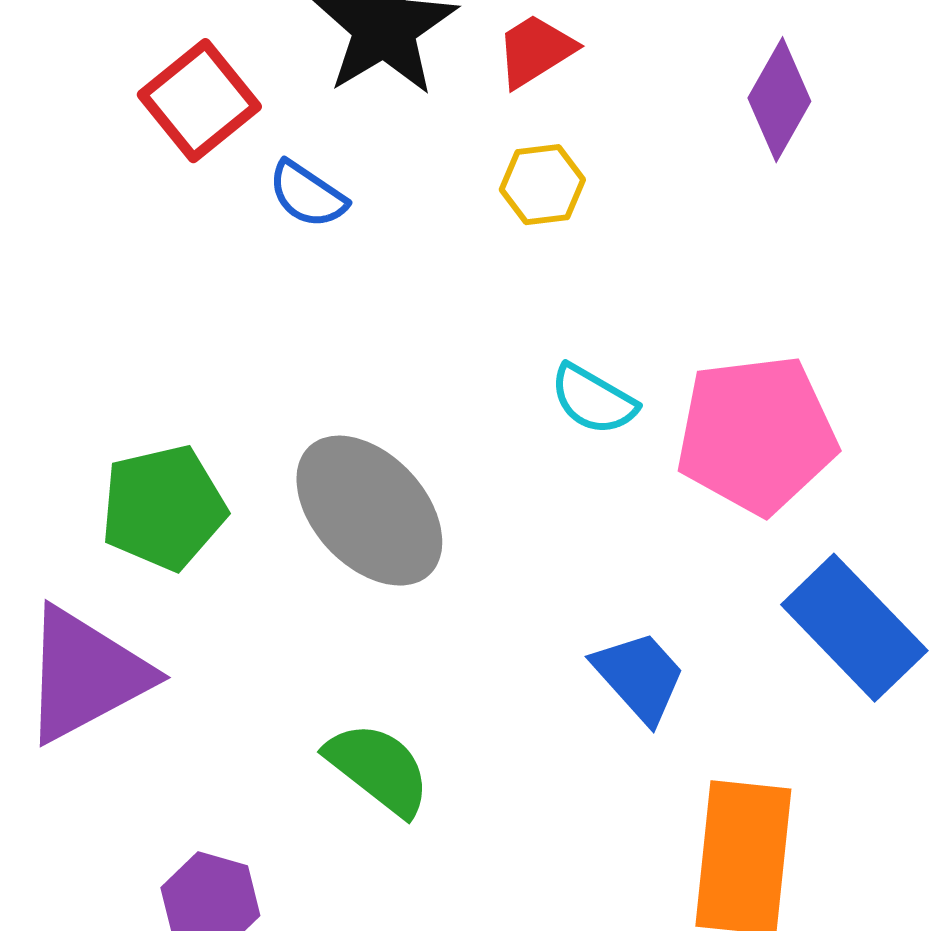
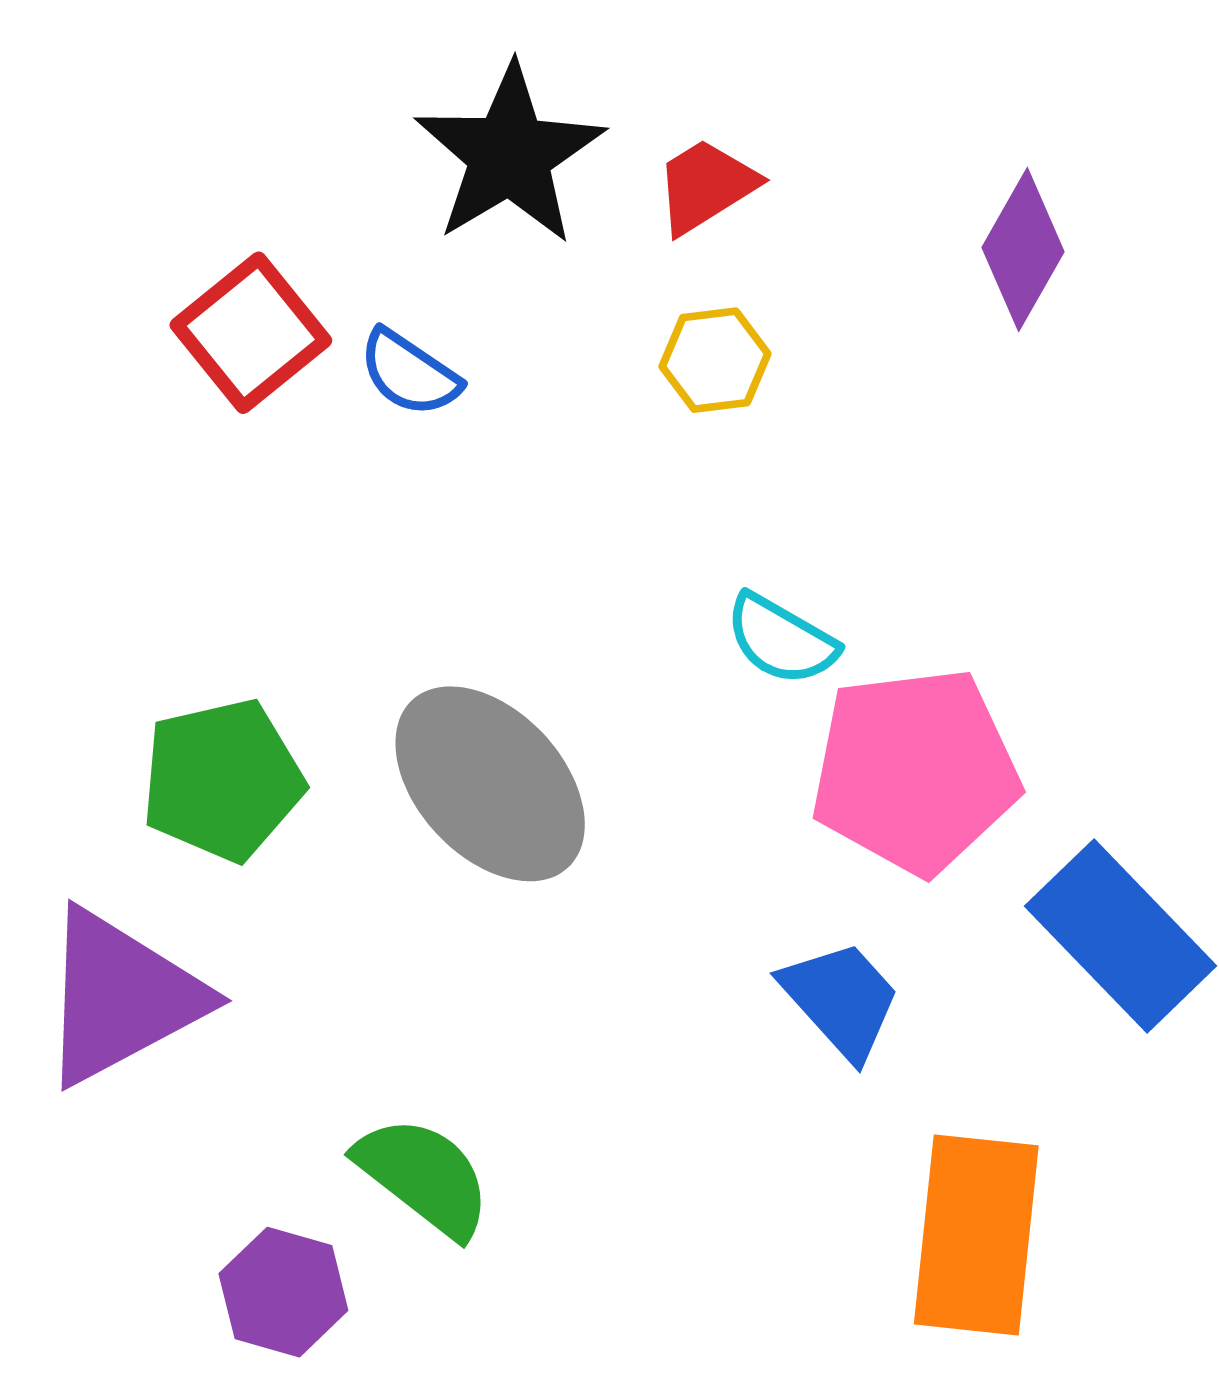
red square: (199, 101) -> (251, 333), moved
pink pentagon: (756, 435) -> (915, 771), moved
green semicircle: (378, 769) -> (424, 1176), moved

